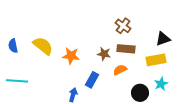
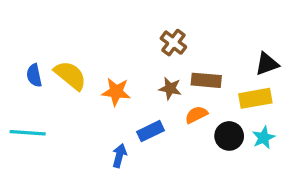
brown cross: (123, 26) -> (173, 43), moved
blue semicircle: (13, 46) -> (34, 75), moved
blue rectangle: (92, 80) -> (150, 131), turned 35
black circle: (140, 93) -> (229, 136), moved

